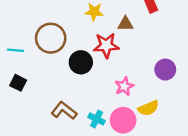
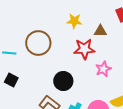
black circle: (81, 62) -> (63, 81), moved
pink star: (124, 86) -> (103, 69), moved

